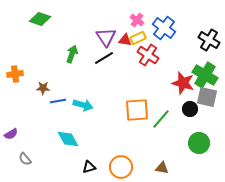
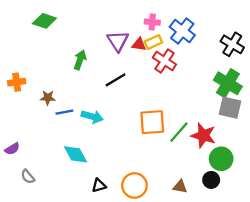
pink cross: (137, 20) -> (152, 22), turned -32
black line: (104, 58) -> (116, 80), moved
red star: (183, 83) -> (203, 135), moved
black circle: (190, 109) -> (211, 180), moved

